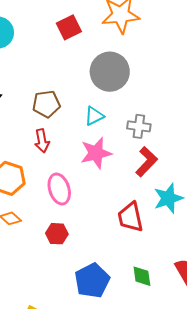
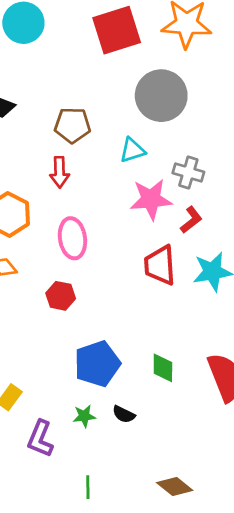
red square: (69, 27) -> (117, 30), size x1.5
pink star: (96, 153) -> (151, 199), moved
red L-shape: (146, 162) -> (191, 220), size x0.7
red trapezoid: (130, 217) -> (160, 265), moved

